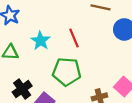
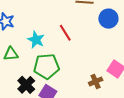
green pentagon: (67, 72) -> (46, 66), moved

